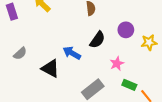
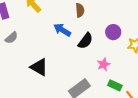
gray semicircle: (20, 53) -> (11, 38), moved
blue arrow: (72, 53) -> (62, 30), moved

